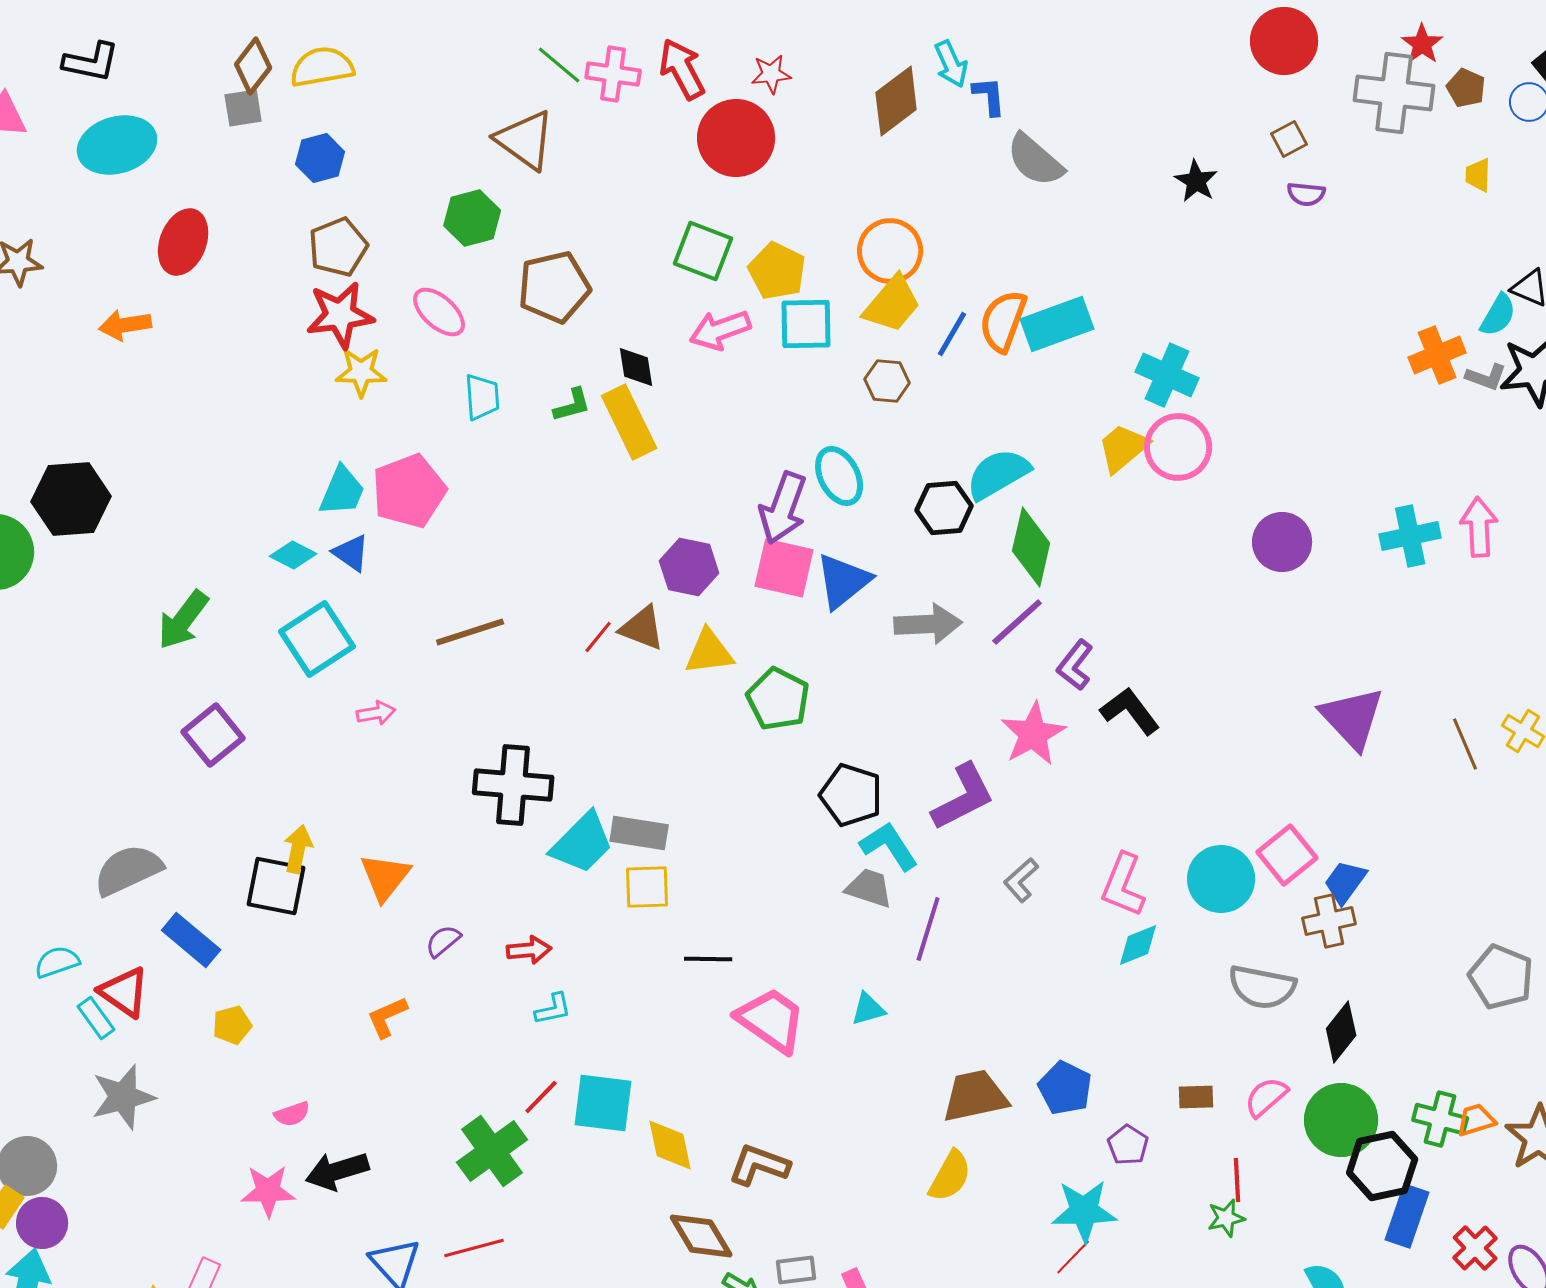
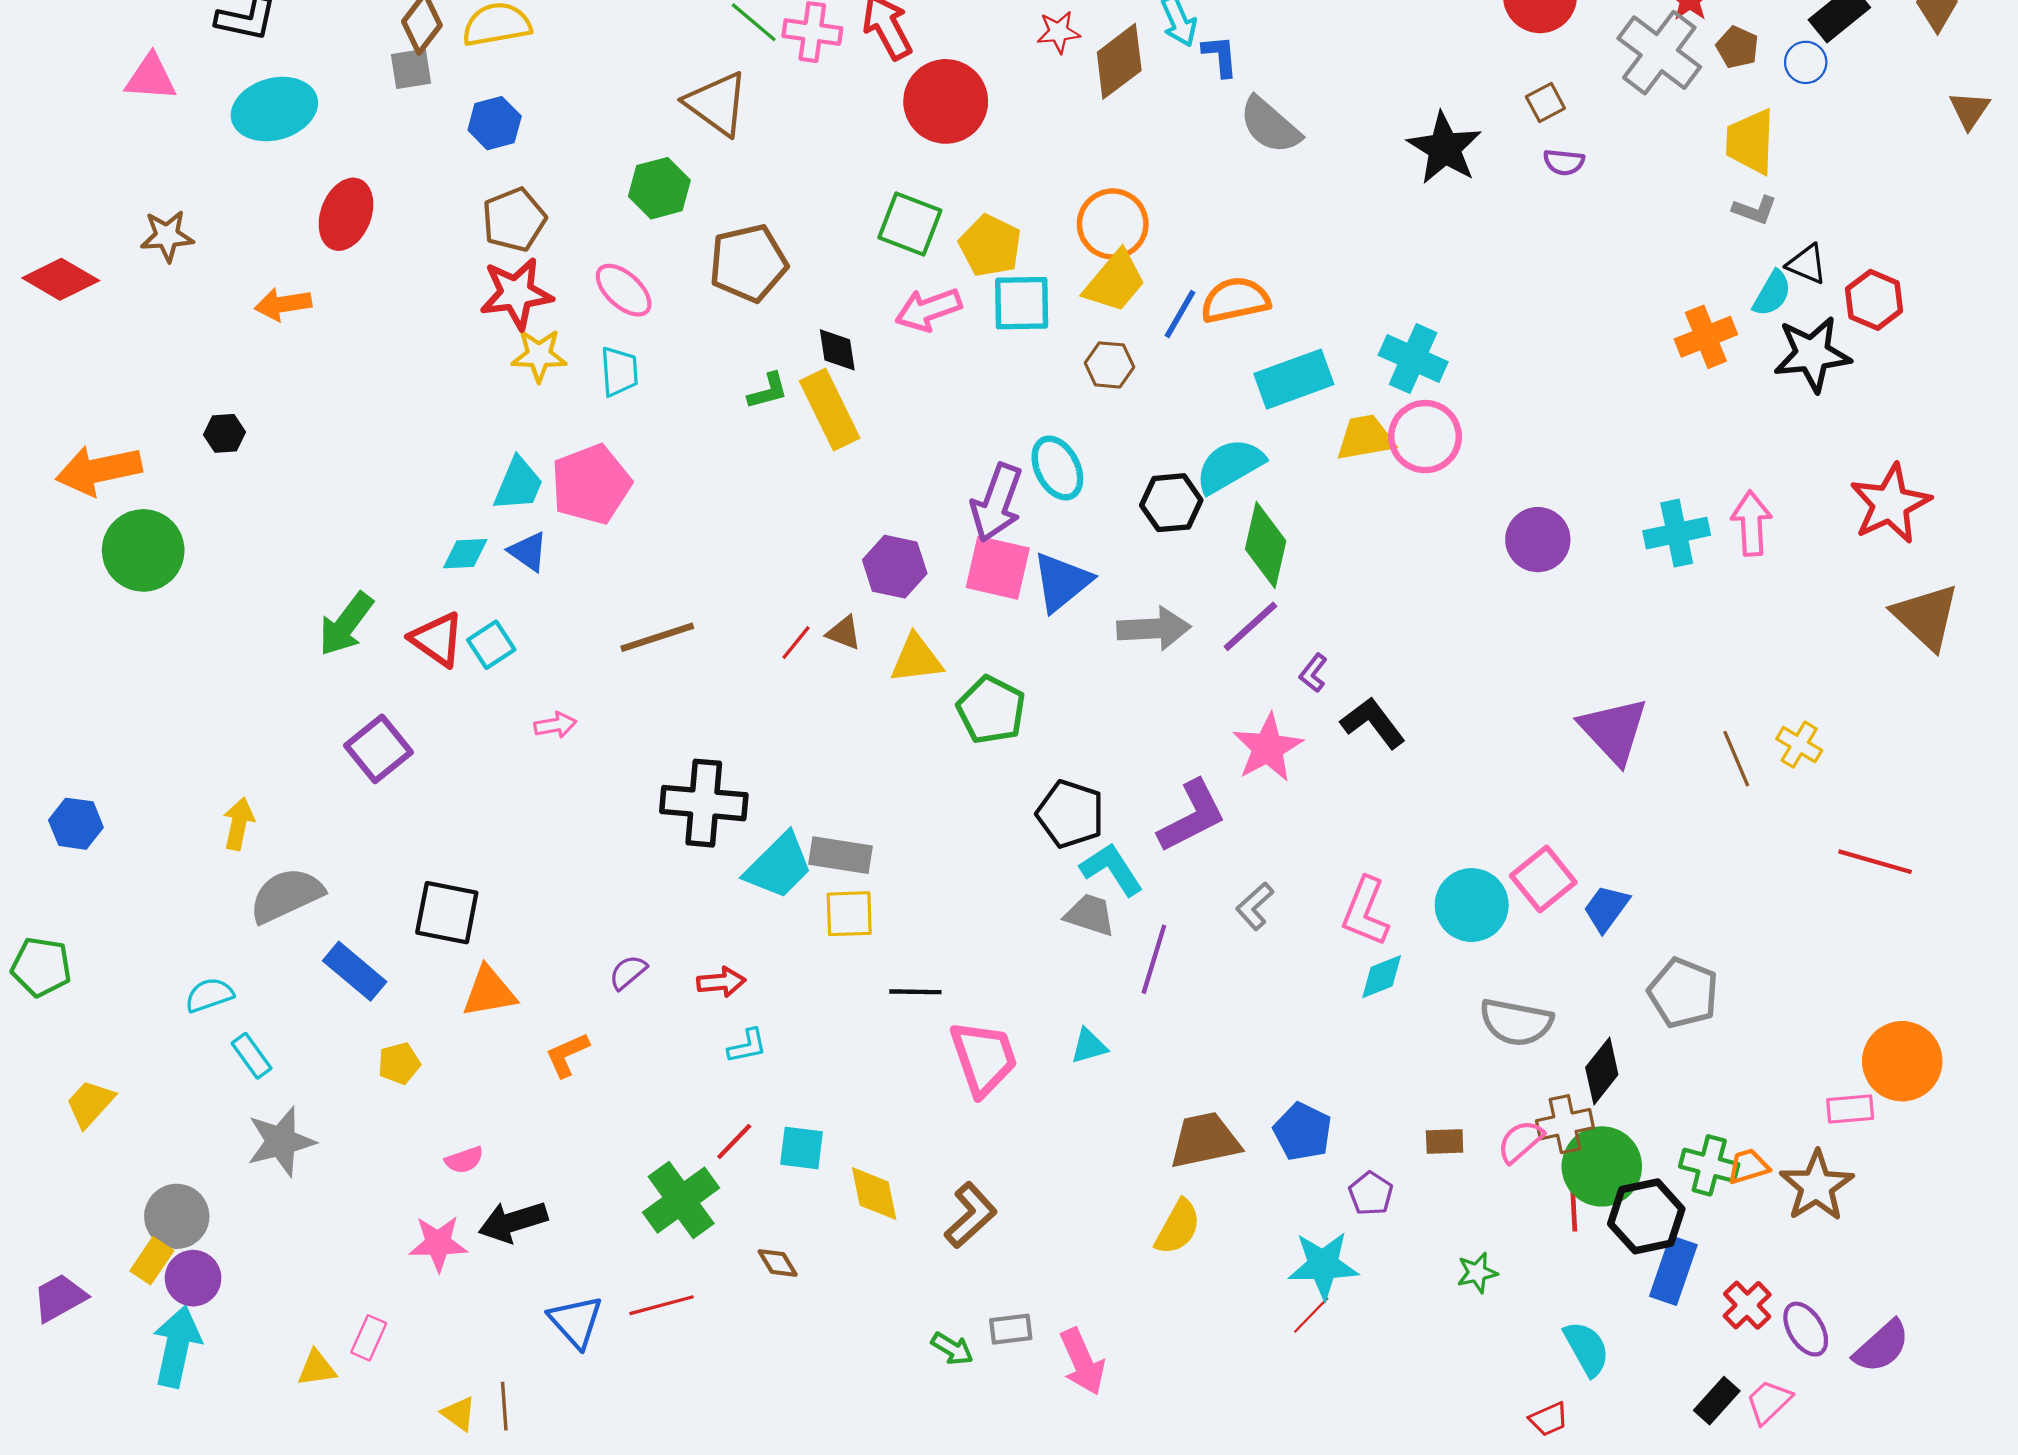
red star: (771, 74) -> (1058, 32), moved
gray cross: (1394, 93) -> (1659, 53), turned 30
yellow trapezoid: (1478, 175) -> (1750, 142), size x1.8
black star: (1196, 181) -> (1445, 148), size x1.6
orange semicircle: (1003, 321) -> (1235, 300), turned 58
cyan rectangle: (1057, 324) -> (1294, 379), moved
gray L-shape: (1486, 377) -> (1755, 210), moved
cyan trapezoid: (482, 397) -> (619, 371), moved
yellow trapezoid: (1123, 448) -> (1365, 438), turned 30
black hexagon: (71, 499) -> (224, 433), moved, size x0.5
cyan diamond: (293, 555) -> (465, 554), turned -30
brown triangle: (642, 628) -> (844, 633), size x0.7
cyan square: (317, 639) -> (491, 645), size x0.6
purple L-shape: (1075, 665) -> (1313, 673), size x0.7
yellow arrow: (298, 849) -> (239, 824), moved
orange triangle: (385, 877) -> (489, 992), moved, turned 42
brown cross: (1329, 921) -> (1565, 1124), moved
gray pentagon: (1501, 977) -> (1683, 993), moved
red triangle: (124, 992) -> (437, 639), moved
pink trapezoid: (771, 1020) -> (984, 1058), turned 36
cyan square: (603, 1103) -> (801, 1148), size x0.7
brown L-shape: (759, 1165) -> (971, 1215), turned 118
red line: (1237, 1180) -> (1574, 1208), moved
brown diamond: (701, 1236) -> (778, 1263), moved, size x0.6

